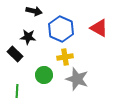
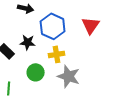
red triangle: (99, 28) -> (91, 25), turned 36
black star: (28, 37) -> (28, 42), moved

